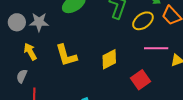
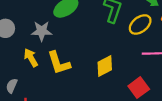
gray star: (39, 22) -> (42, 31), moved
yellow arrow: (30, 52) -> (31, 58), moved

